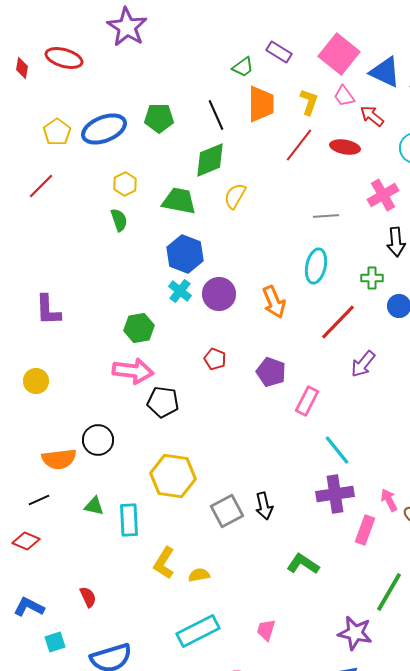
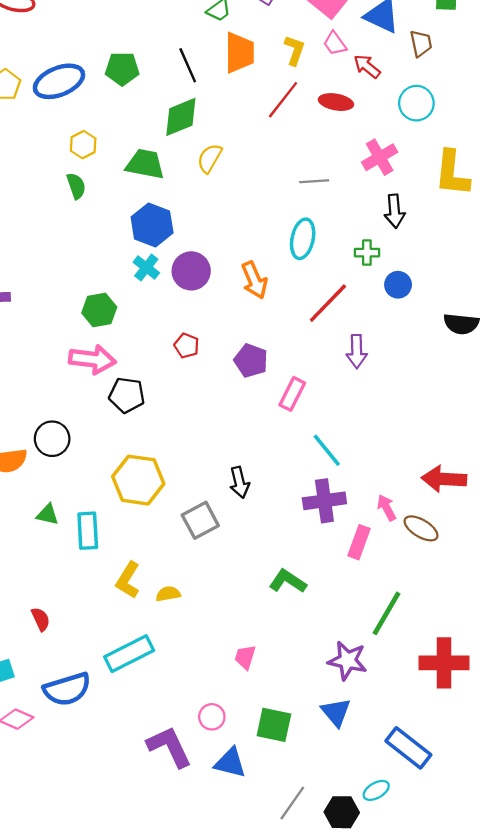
purple arrow: (363, 364) -> (357, 351), turned -40
black arrow: (264, 506) -> (239, 482), moved
cyan rectangle: (198, 631) -> (129, 654), moved

